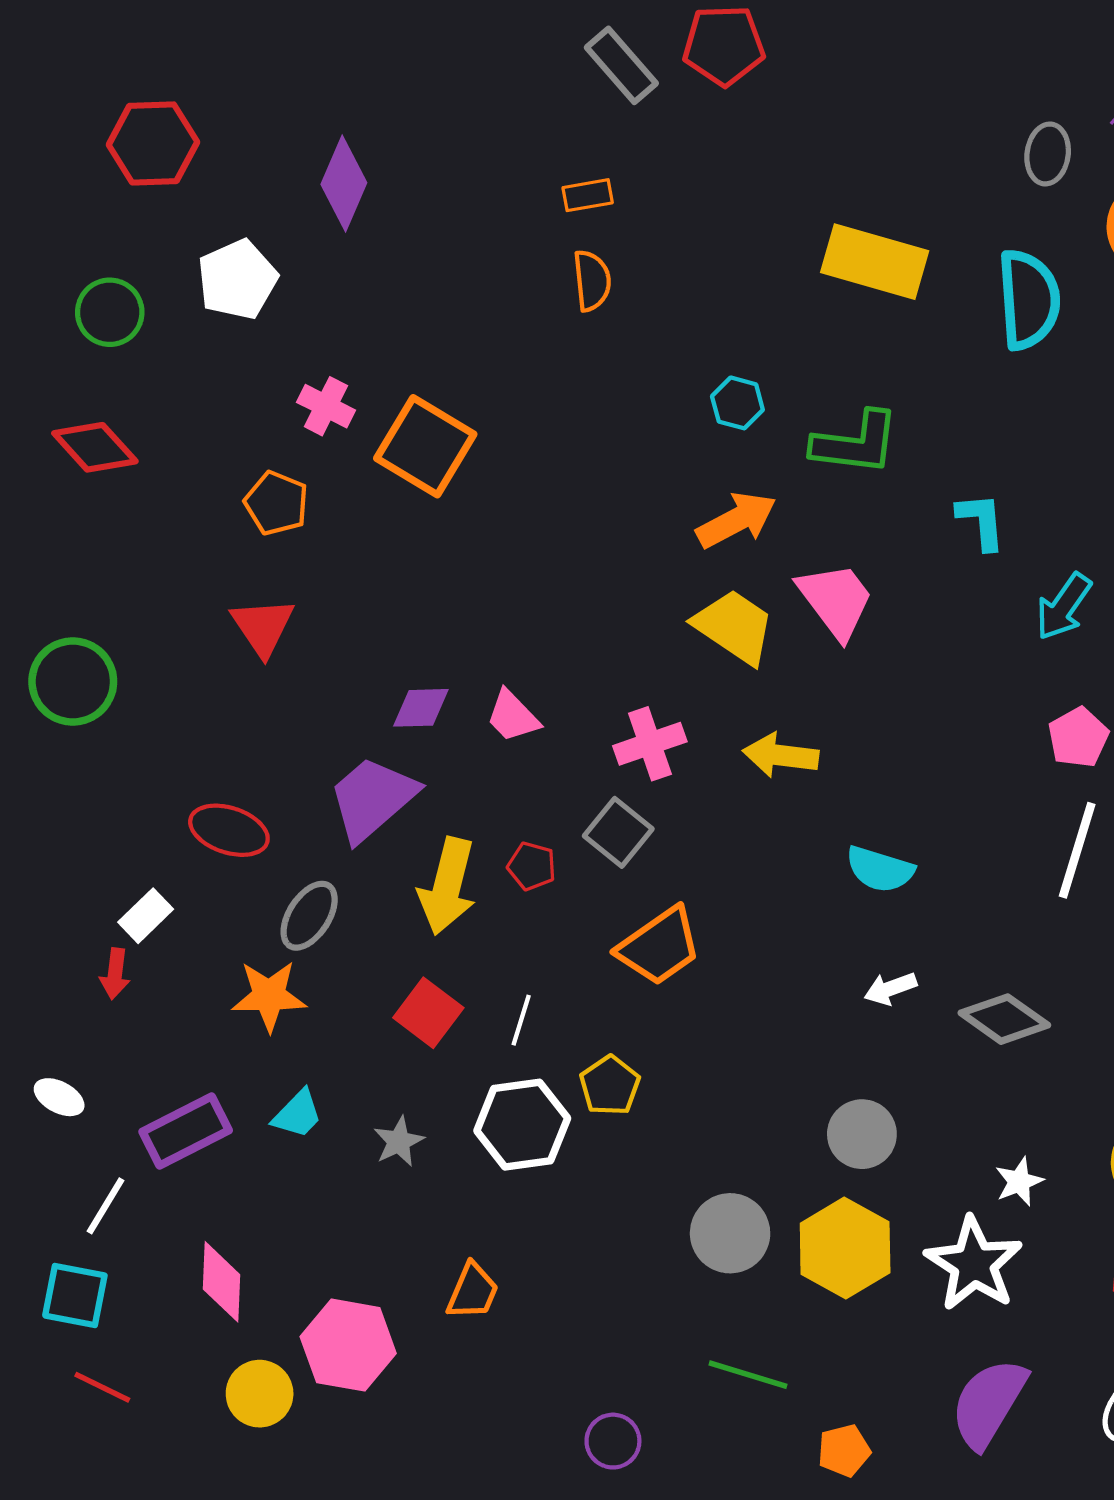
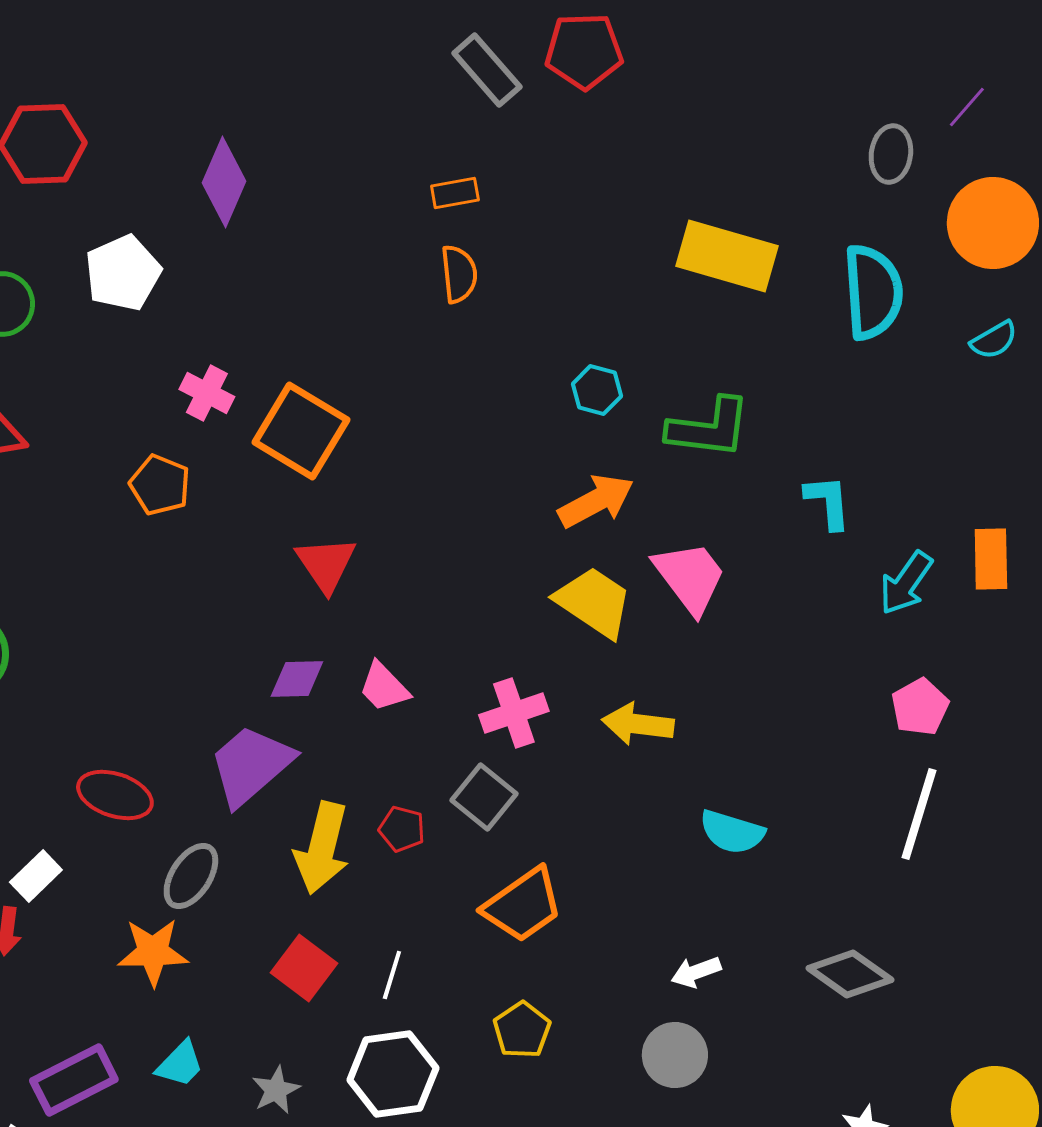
red triangle: (263, 627) -> (326, 564), moved
white arrow: (890, 988) -> (696, 972), moved
yellow pentagon: (610, 1086) -> (522, 1030), moved
gray circle: (862, 1134) -> (675, 1055), moved

